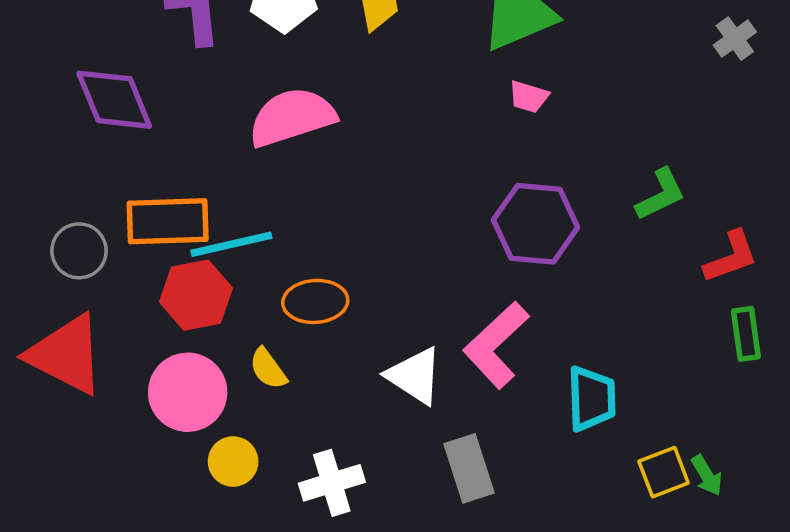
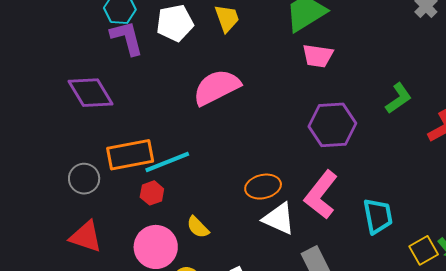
pink trapezoid: (529, 97) -> (318, 56), size x1.4
pink semicircle: (292, 117) -> (217, 87), moved
red hexagon: (196, 295) -> (152, 193), size x0.6
orange ellipse: (315, 301) -> (263, 187), moved
red triangle: (66, 355) -> (86, 237), size x0.7

